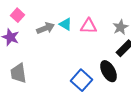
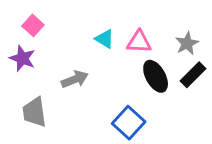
gray arrow: (46, 28) -> (75, 79), moved
black ellipse: (108, 71) -> (156, 76), moved

